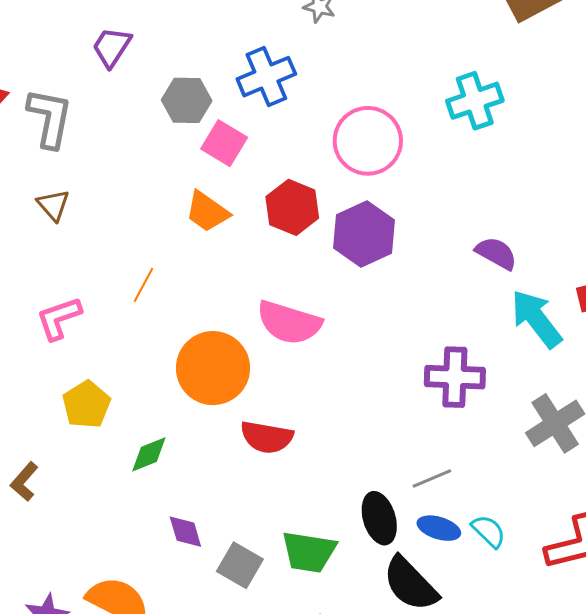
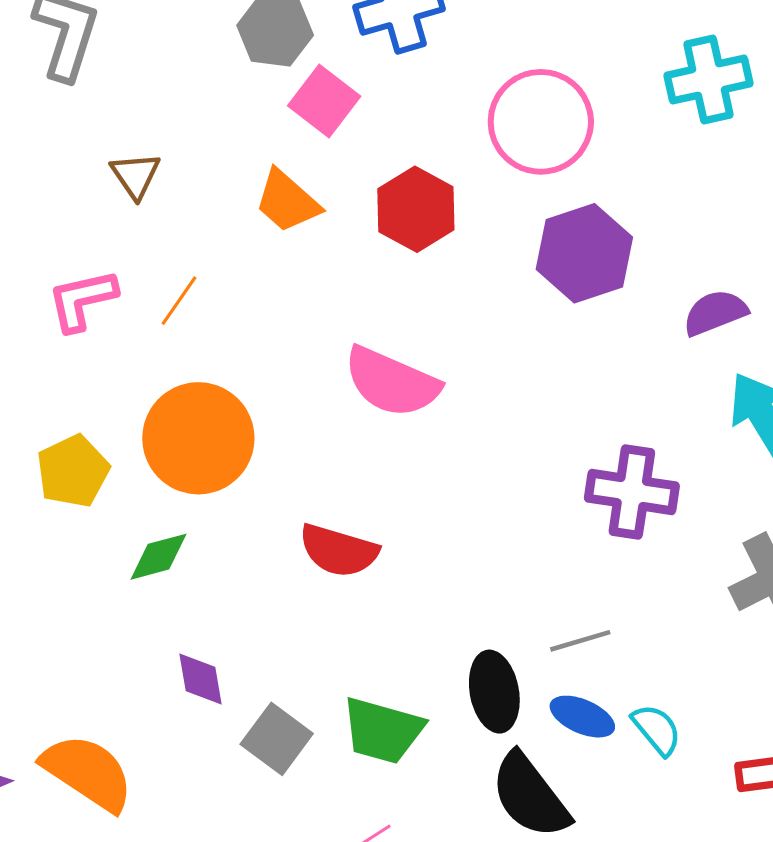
brown triangle: (53, 205) -> (135, 175), moved
purple hexagon: (364, 234) -> (584, 253), moved
purple semicircle: (496, 253) -> (715, 313), turned -57
pink L-shape: (59, 318) -> (82, 300), moved
orange circle: (213, 368) -> (198, 438), moved

